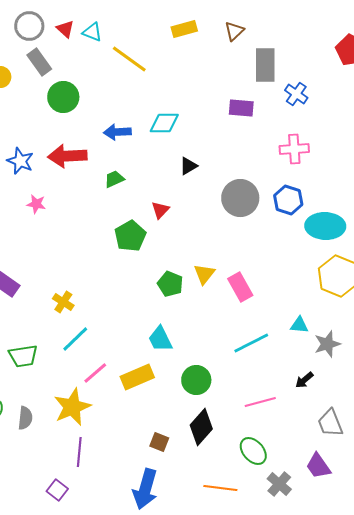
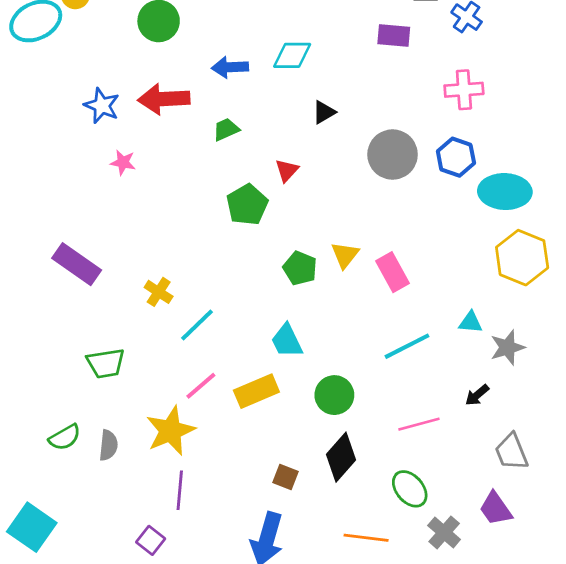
cyan line: (75, 339) -> (197, 325), moved

